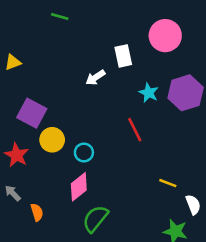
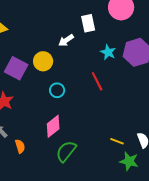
yellow circle: (52, 140) -> (43, 61), moved
cyan circle: (84, 153) -> (57, 90), moved
yellow line: (168, 183) -> (117, 141), moved

